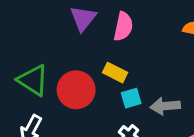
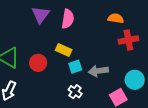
red circle: (76, 90) -> (38, 63), size x0.7

